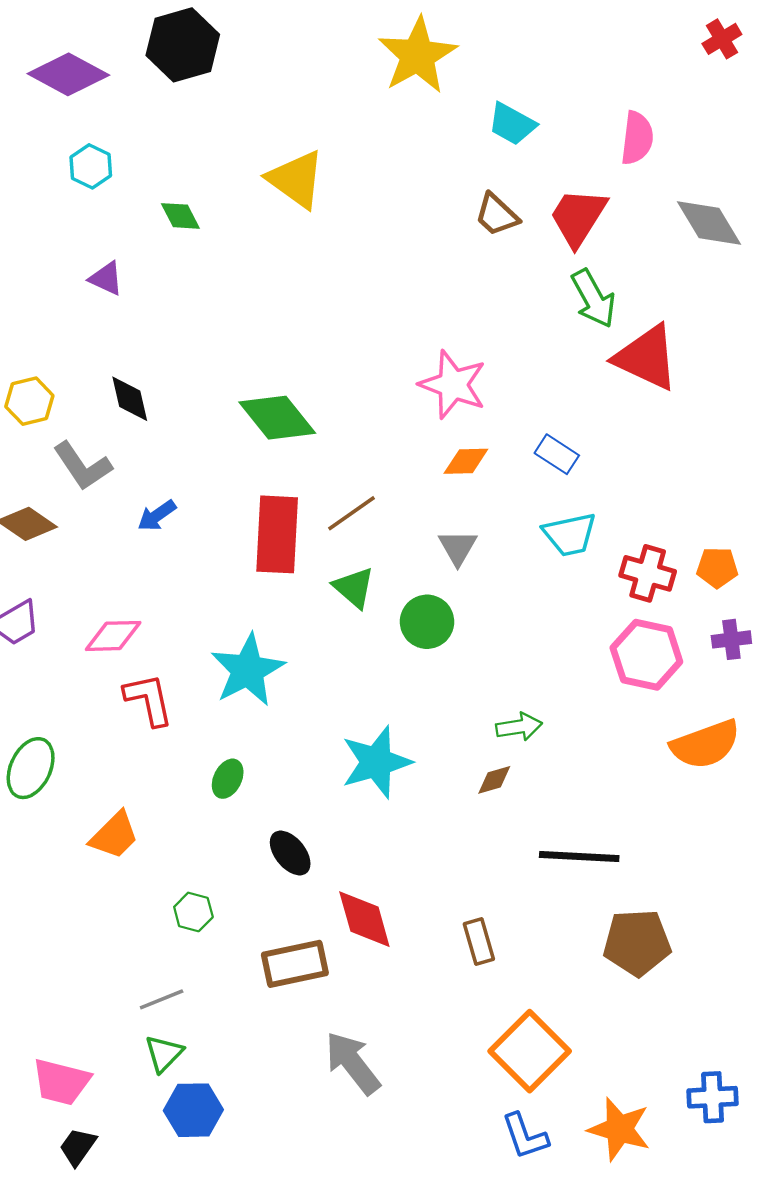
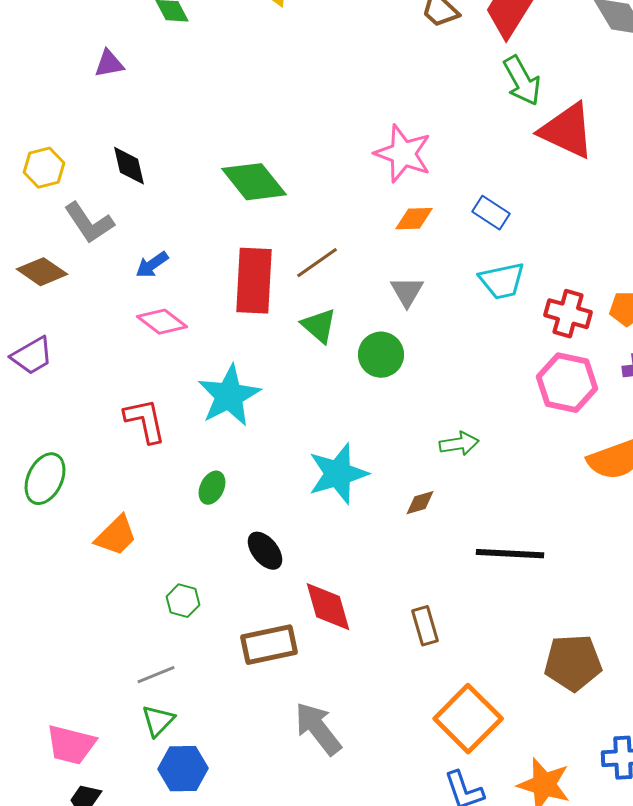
purple triangle: (106, 278) -> (109, 64), turned -36
pink diamond: (113, 636) -> (162, 322), moved, turned 39
brown diamond: (494, 780) -> (420, 503), moved
brown pentagon: (637, 943) -> (573, 663), moved

